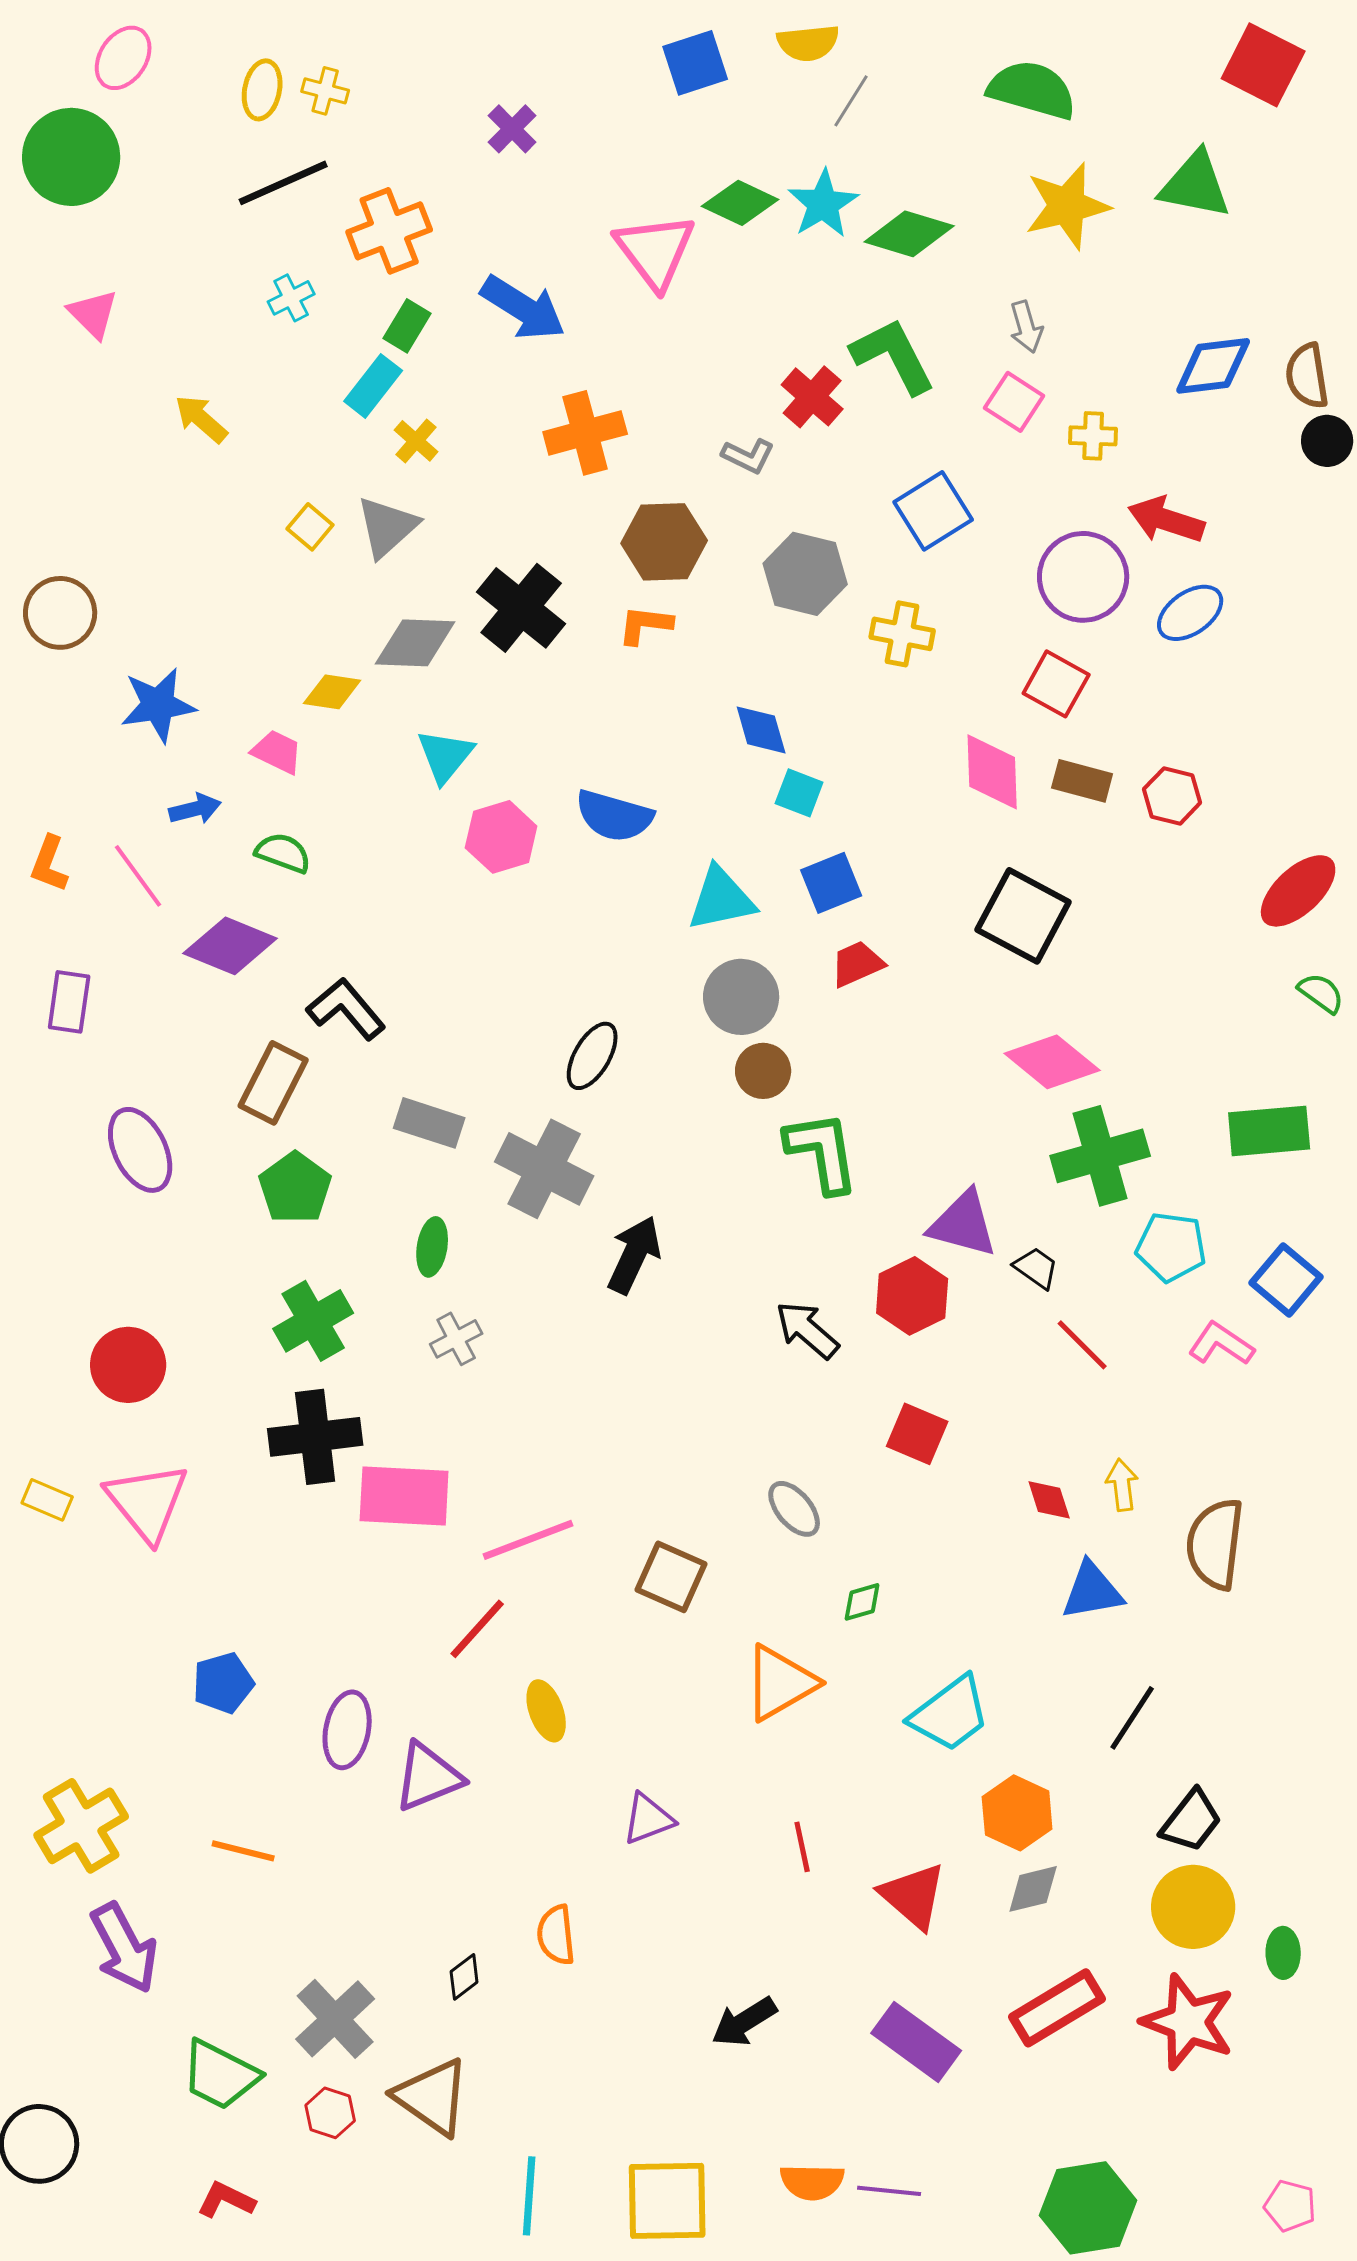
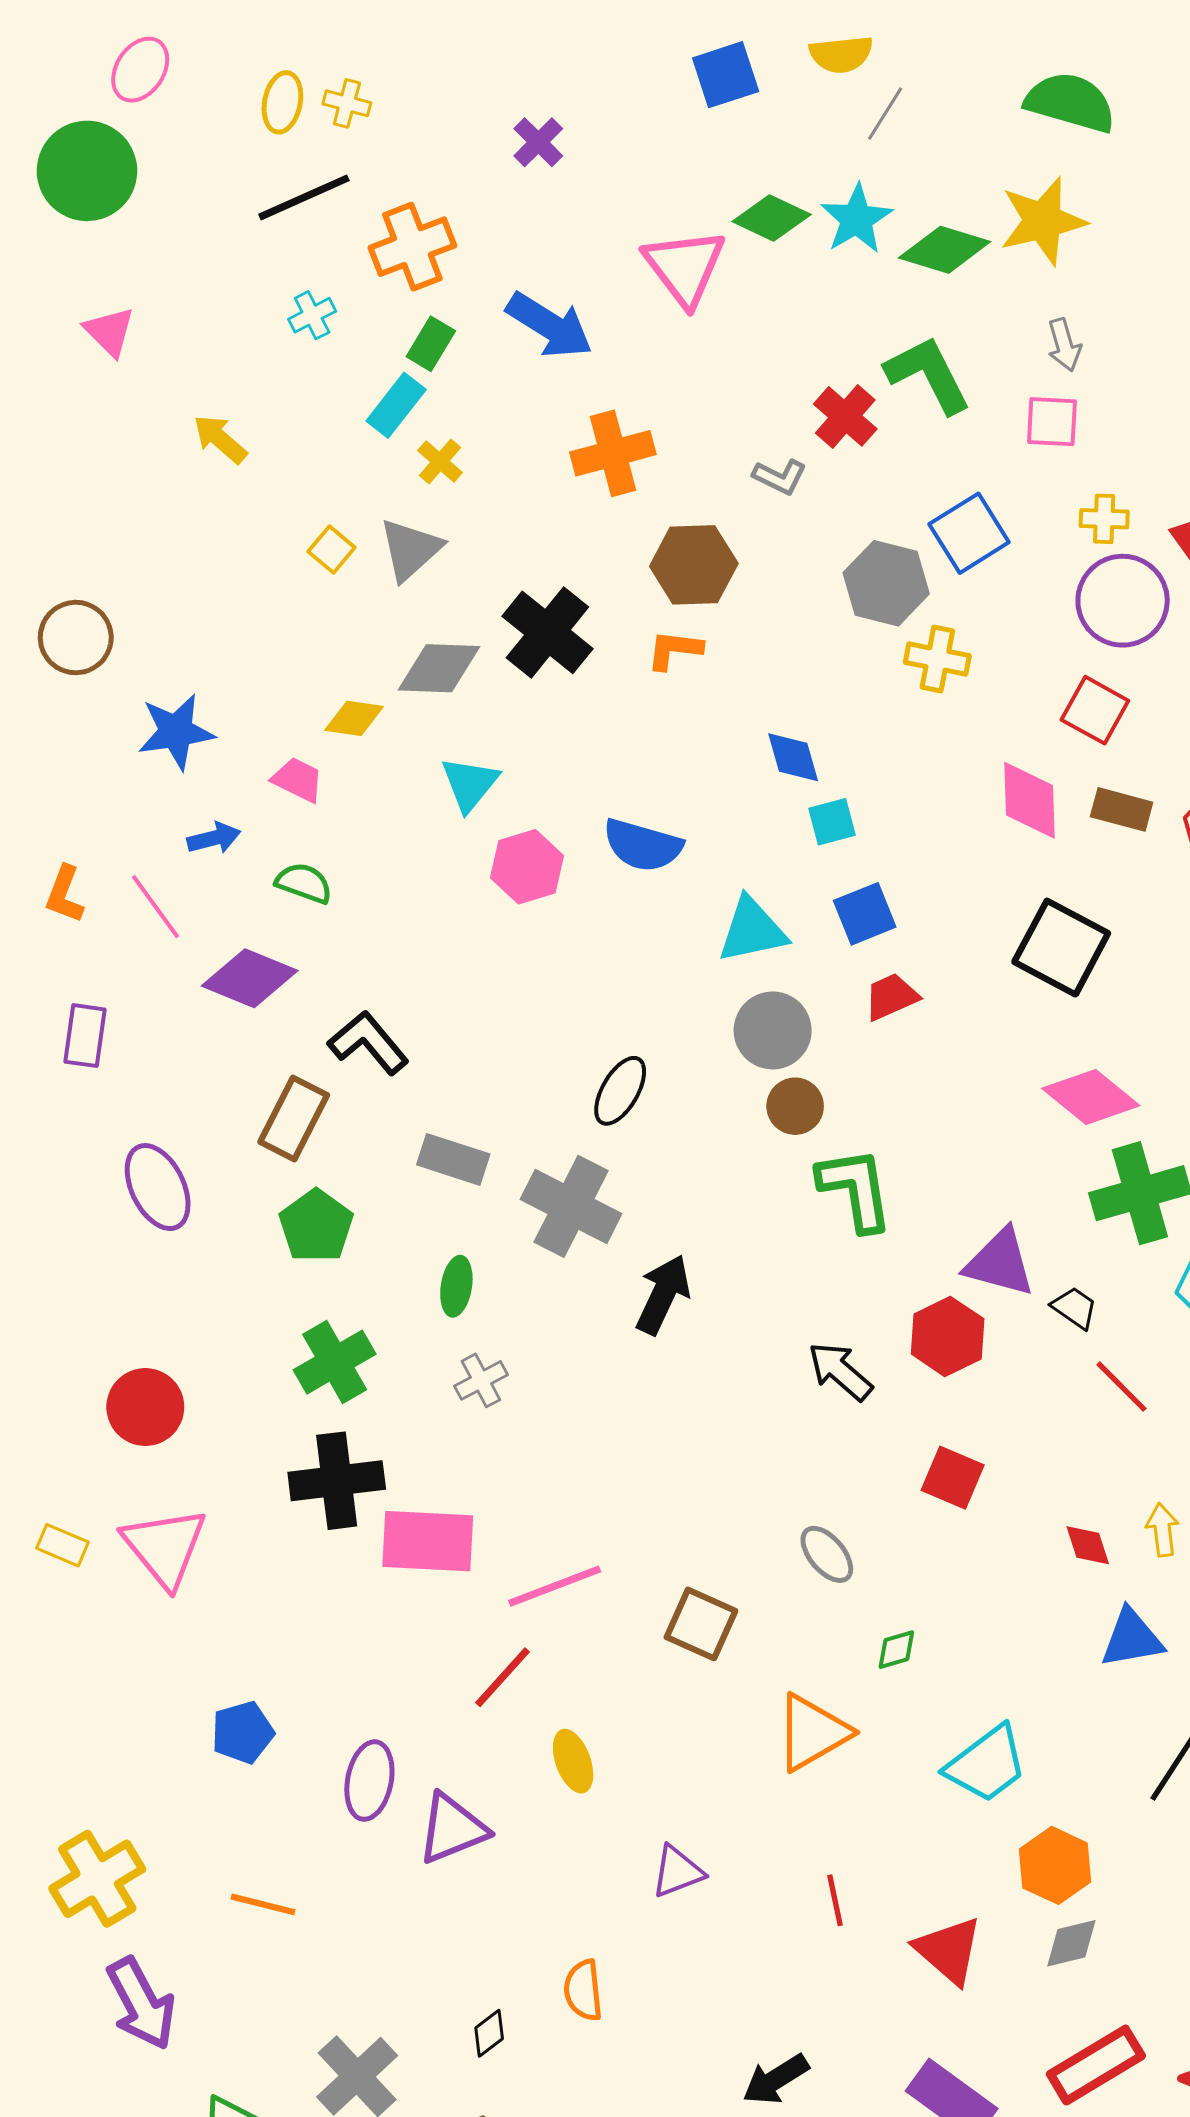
yellow star: (1067, 206) -> (1043, 221), moved
pink square: (1014, 402) -> (1052, 422), turned -30
yellow cross: (1093, 436) -> (1104, 519), moved
gray hexagon: (805, 574) -> (886, 583), moved
cyan square: (799, 793) -> (832, 822), turned -36

